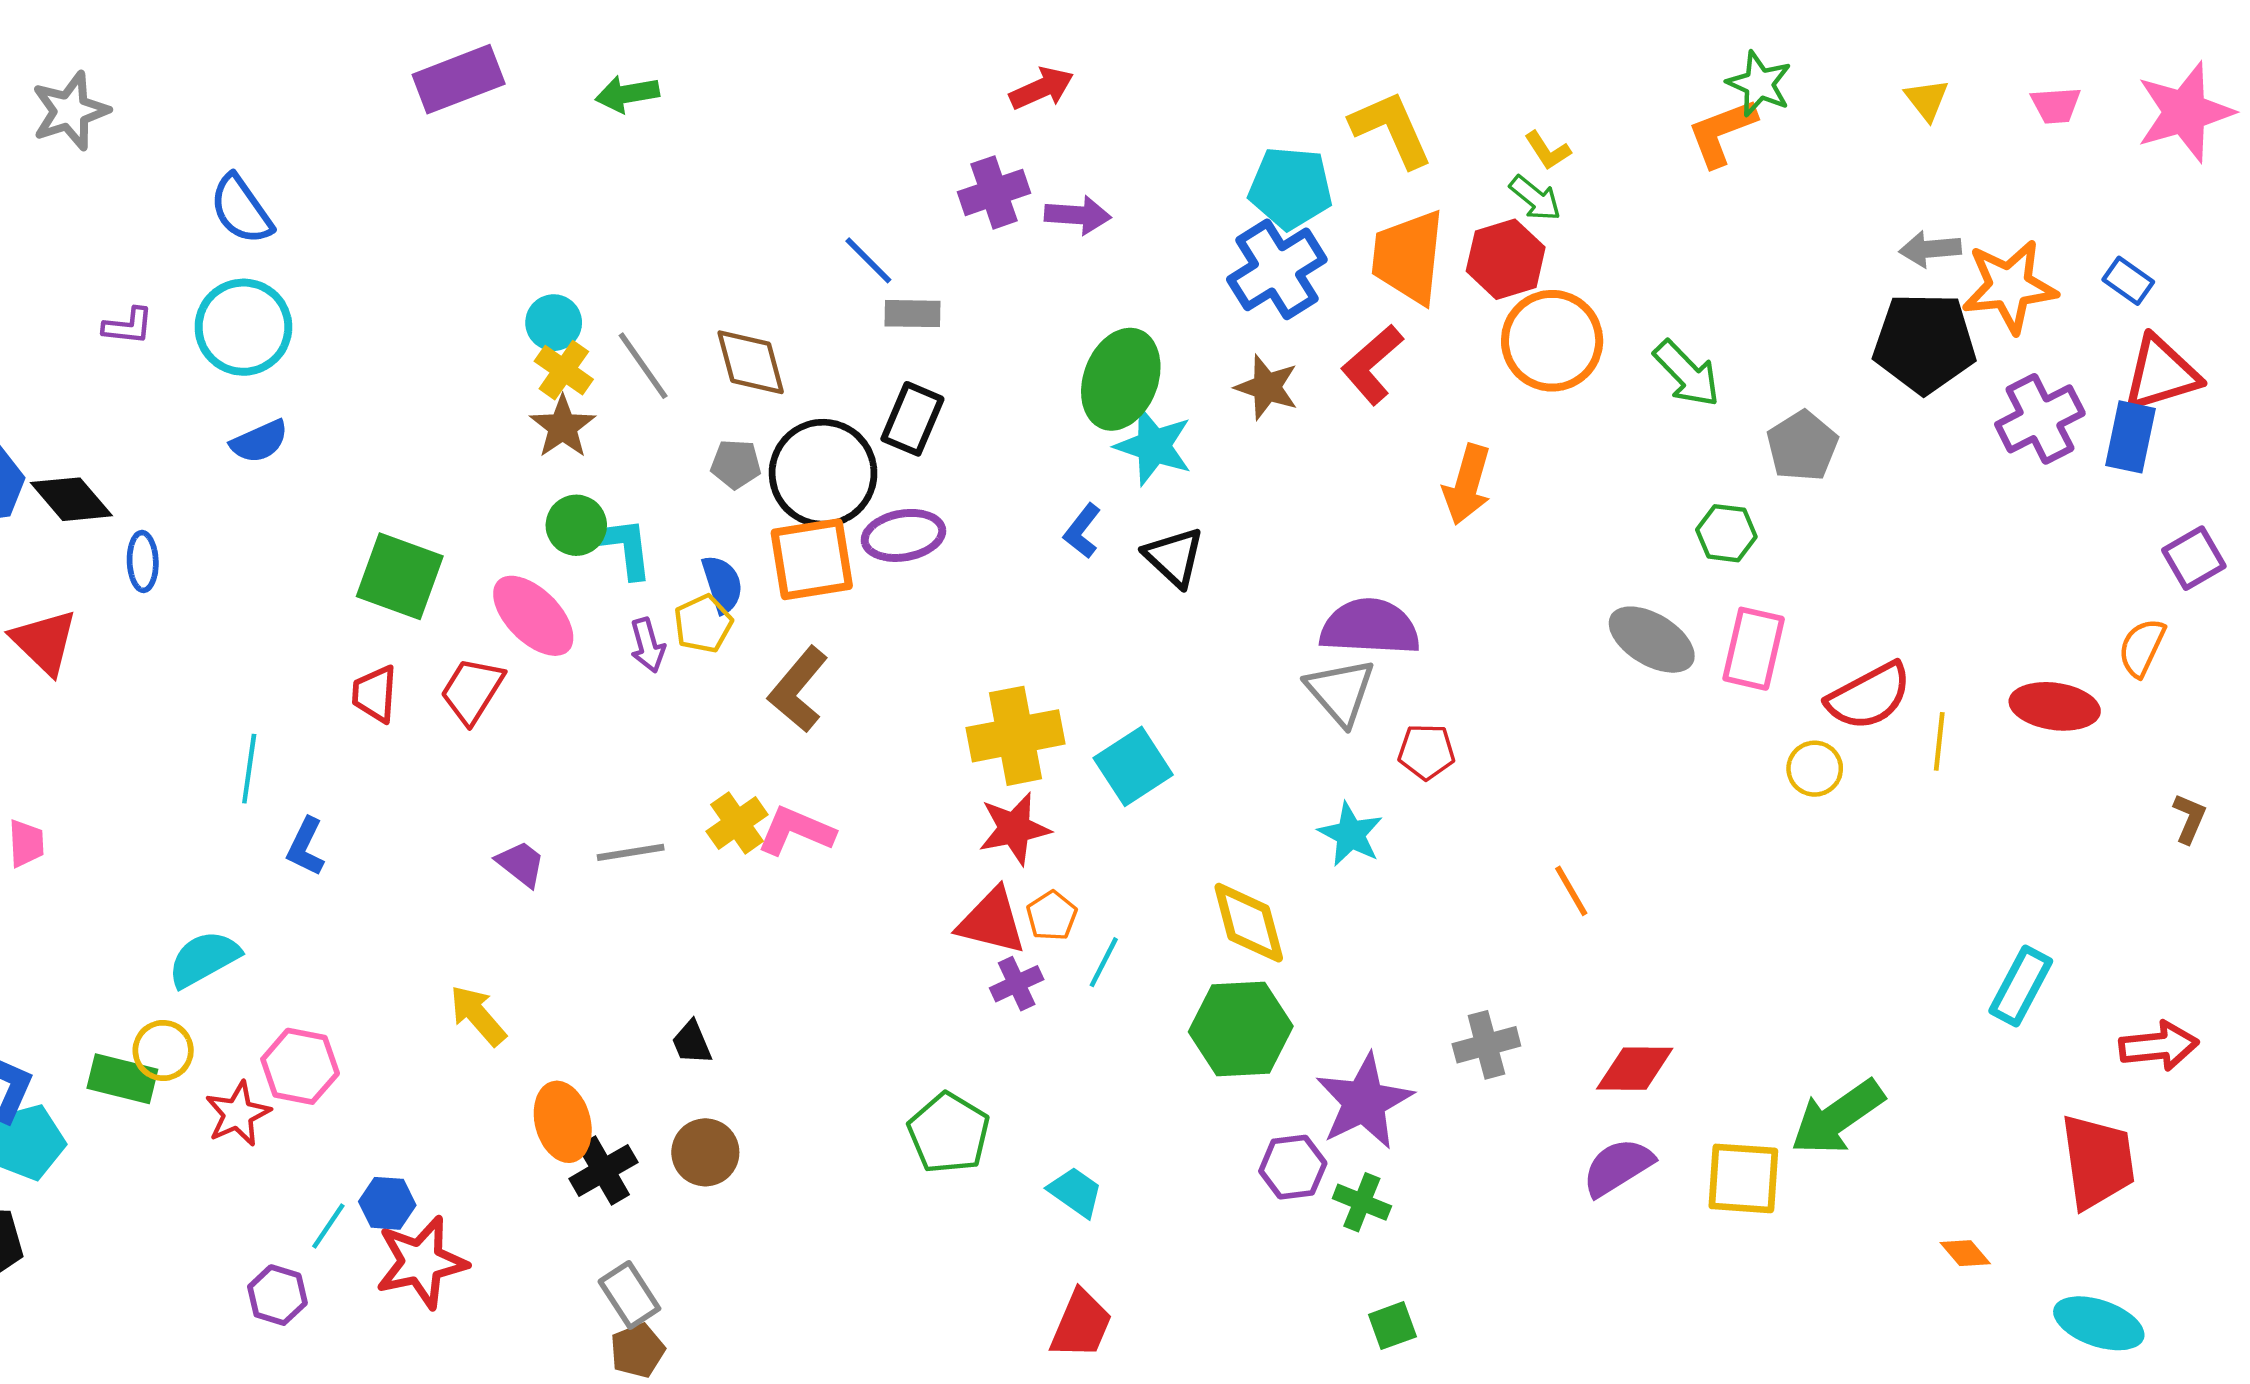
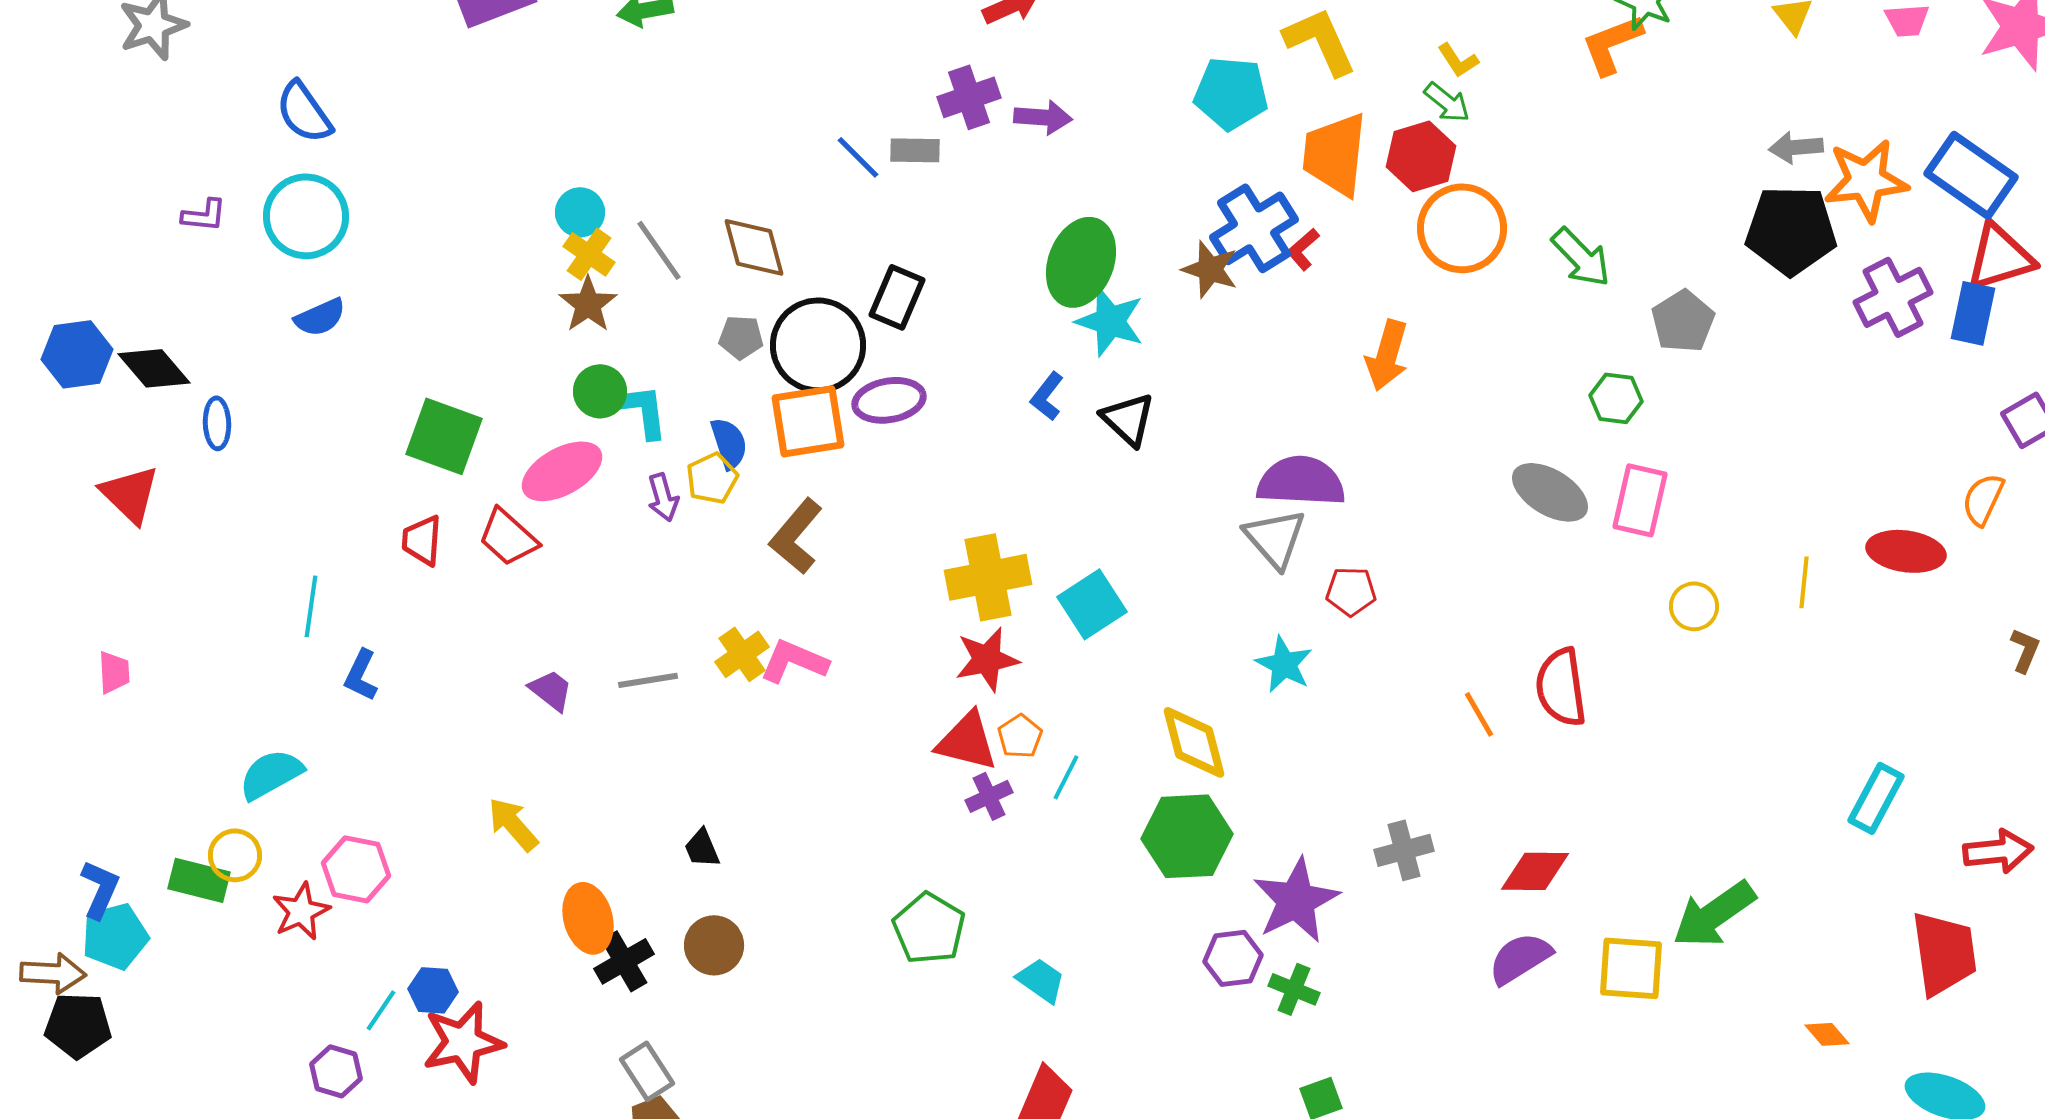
blue cross: (1277, 269) -> (1254, 228), moved
blue rectangle: (2128, 281) -> (1971, 175), size x2.0
gray rectangle: (912, 314) -> (915, 150), moved
red L-shape: (1372, 365) -> (1303, 249), size x0.6
pink ellipse: (533, 616) -> (562, 471), turned -74
red trapezoid: (472, 691) -> (508, 537), turned -80
red semicircle: (1869, 696) -> (1561, 687), moved, turned 110

